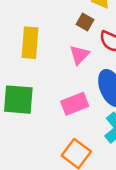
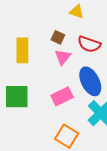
brown square: (85, 22) -> (58, 37), moved

